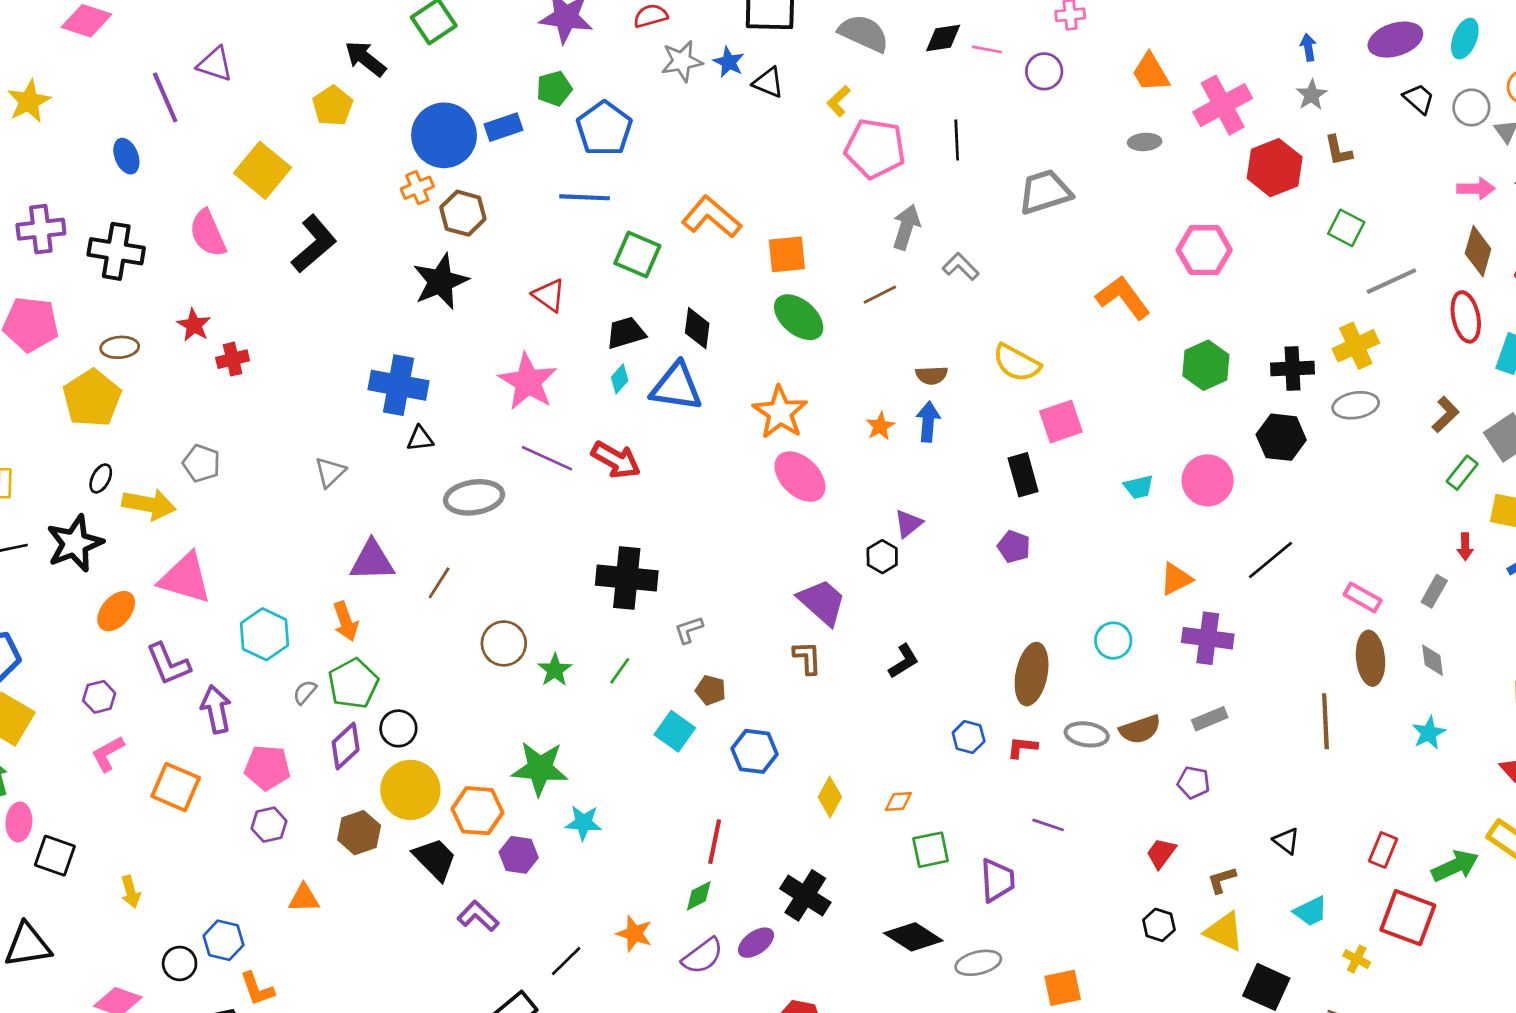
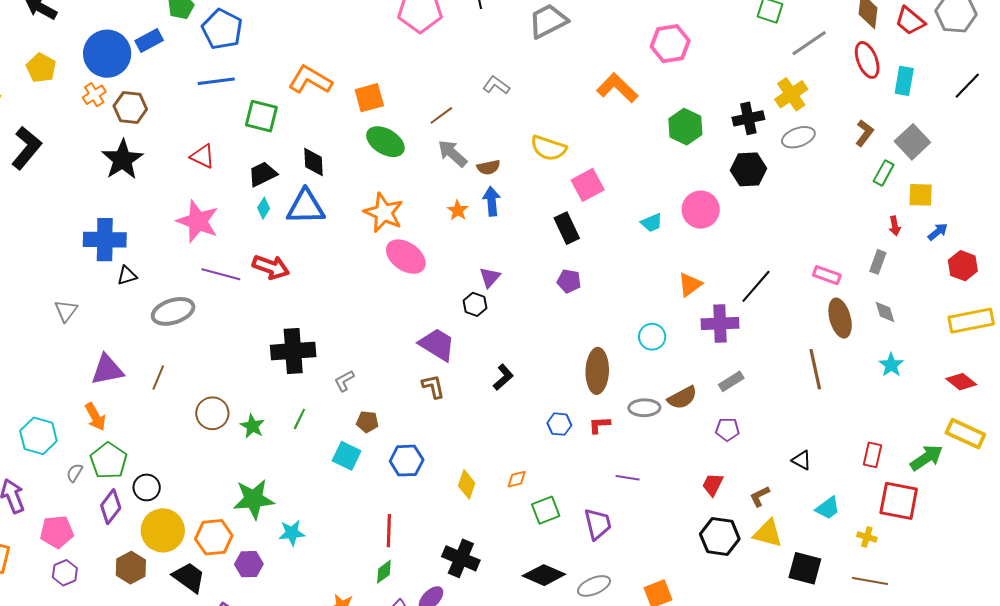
yellow pentagon: (333, 106) -> (41, 68), moved
gray arrow: (906, 227) -> (452, 153), moved, turned -56
black line: (1271, 560) -> (756, 286), moved
black hexagon: (1159, 925) -> (720, 536), size x1.6

